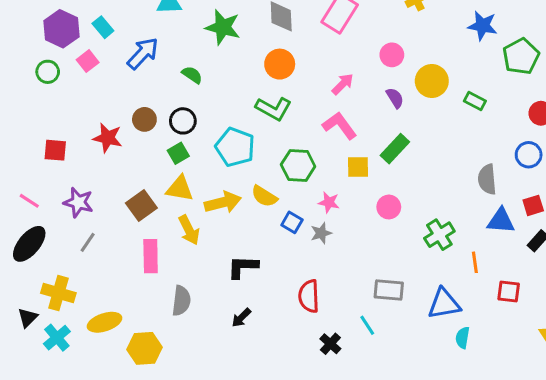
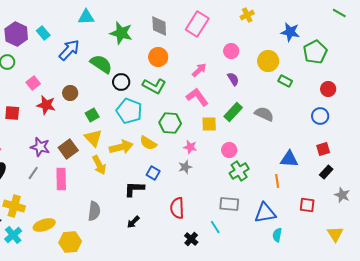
pink square: (88, 61) -> (33, 83), moved
green semicircle: (192, 75) -> (101, 64), size x1.6
yellow circle: (432, 81) -> (268, 61), moved
black circle: (183, 121) -> (121, 82), moved
gray semicircle: (487, 179) -> (264, 114), moved, turned 120
yellow triangle: (180, 189) -> (93, 138), turned 36
purple star: (78, 202) -> (40, 147), moved
blue triangle: (501, 221) -> (289, 159), moved
blue square: (292, 222) -> (153, 173), moved
green cross: (439, 235) -> (239, 171), moved
pink rectangle: (151, 256) -> (61, 179), moved
orange line: (475, 262) -> (277, 181), moved

